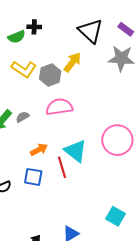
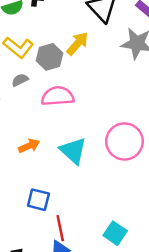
gray semicircle: (22, 117) -> (20, 80), moved
red line: (62, 167) -> (60, 228), moved
blue square: (33, 177) -> (38, 200), moved

